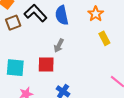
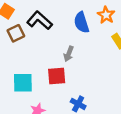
blue semicircle: (62, 15) -> (81, 22), moved

